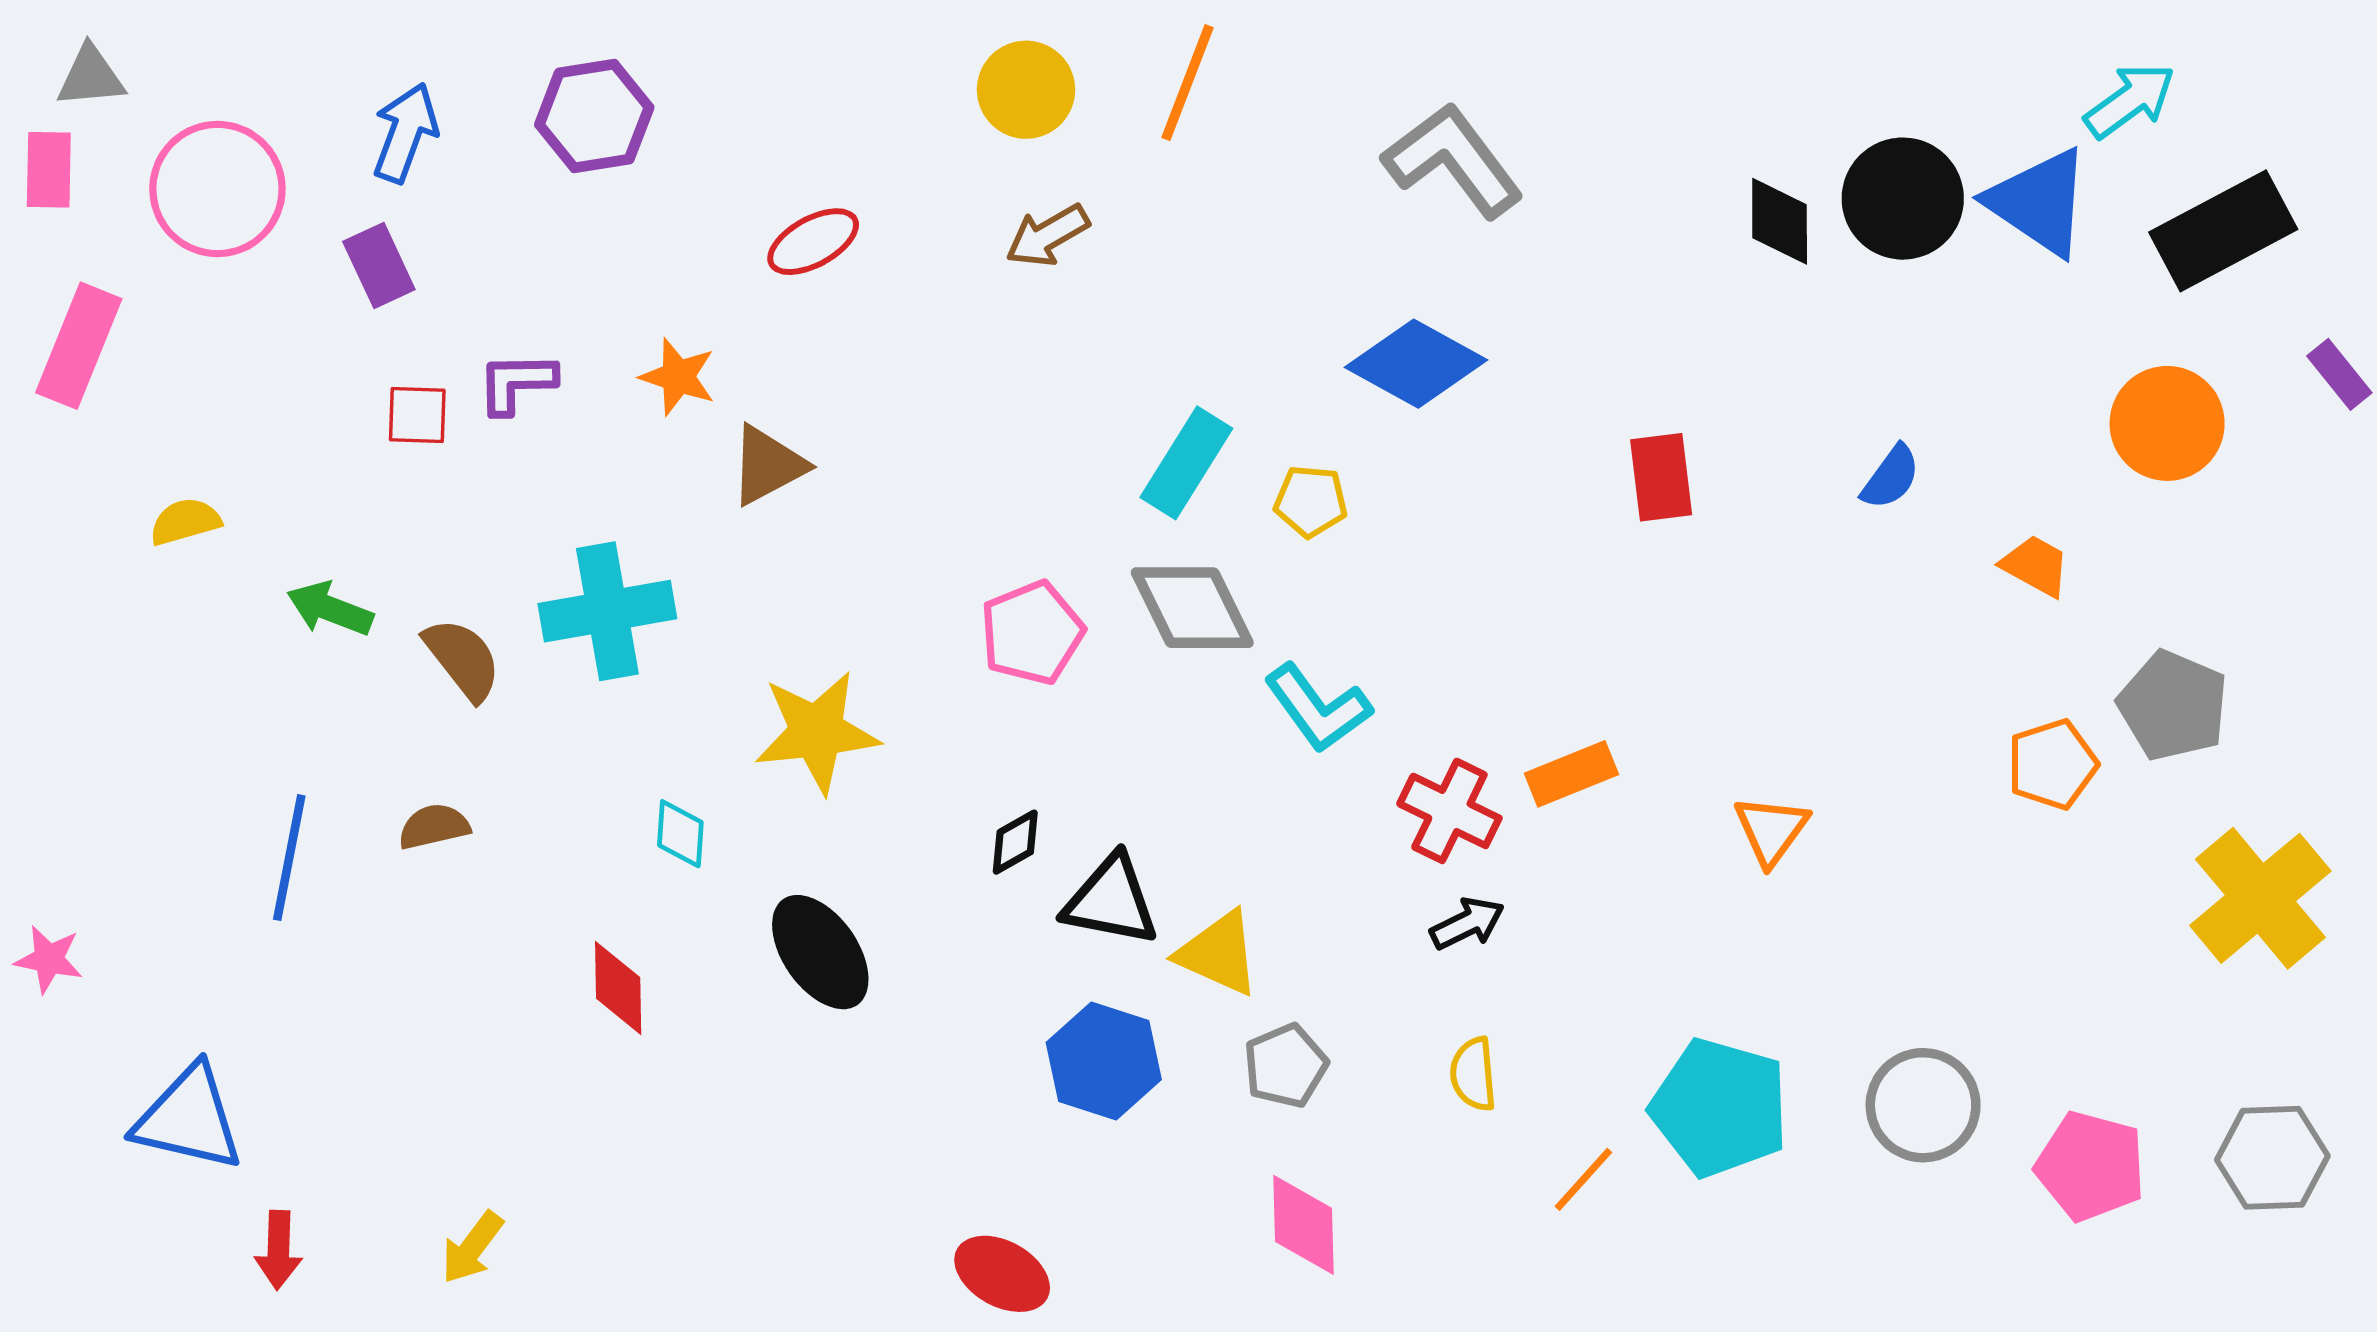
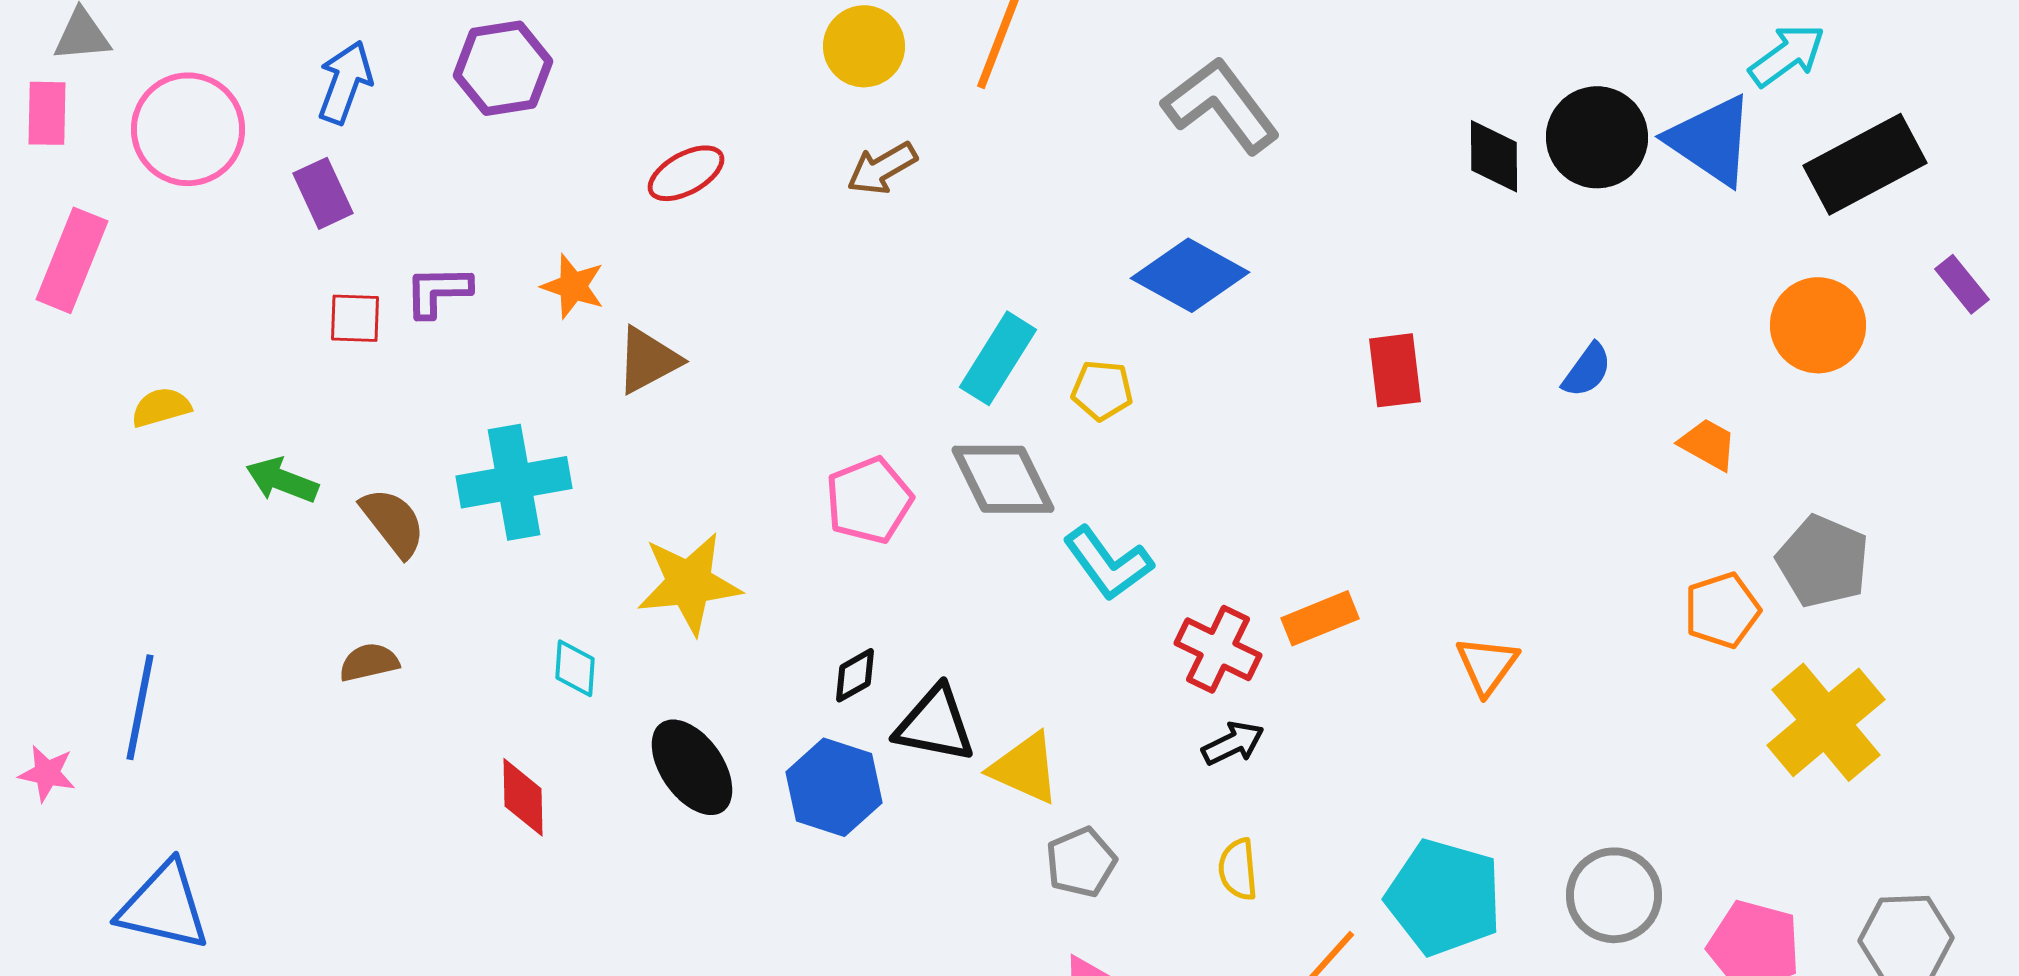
blue line: (289, 858) -> (140, 707), moved
yellow cross: (2260, 898) -> (1826, 722), moved
blue hexagon: (1104, 1061) -> (834, 787), moved

